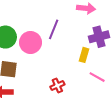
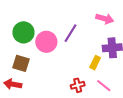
red cross: (57, 86) -> (78, 85), moved

